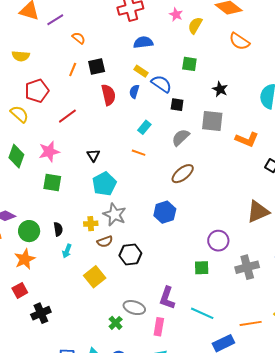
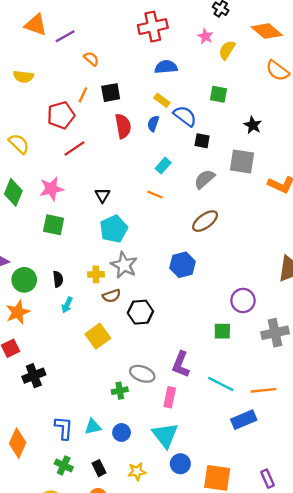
red pentagon: (37, 91) -> (61, 115), moved
green cross: (116, 323) -> (120, 391), turned 32
orange line: (251, 323) -> (264, 390), moved

